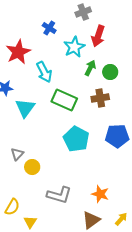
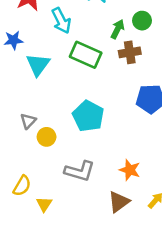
green arrow: (90, 68) -> (118, 29), moved
cyan pentagon: (76, 139) -> (88, 116), moved

